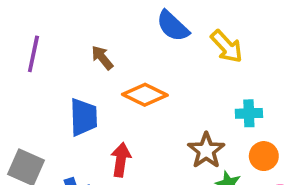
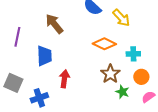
purple line: (33, 54) -> (17, 37), moved
brown arrow: (102, 58) -> (54, 24), size x1.5
orange diamond: (145, 95) -> (104, 44), moved

